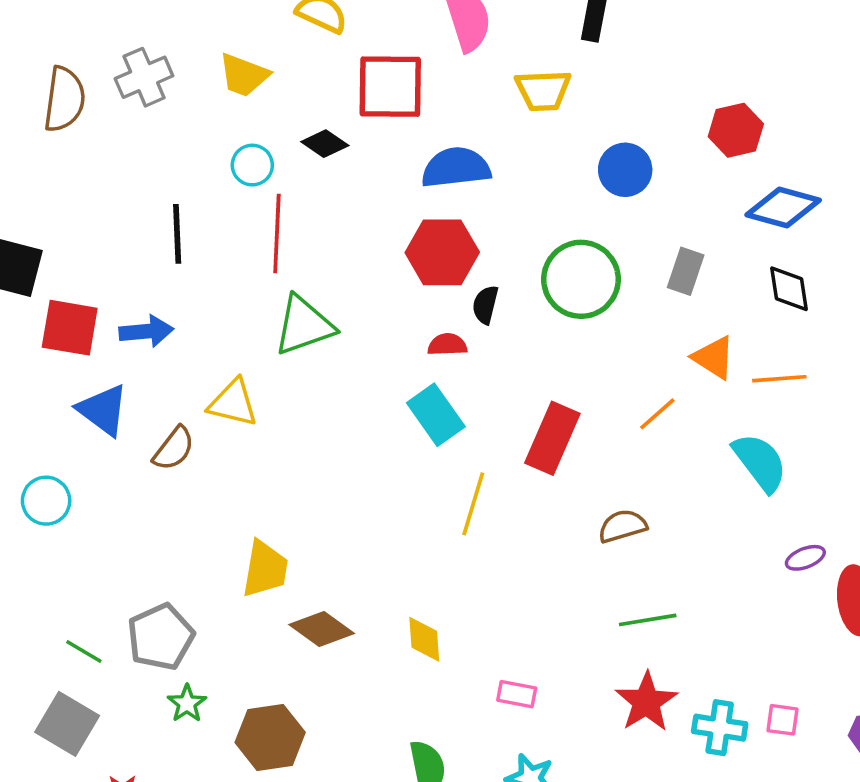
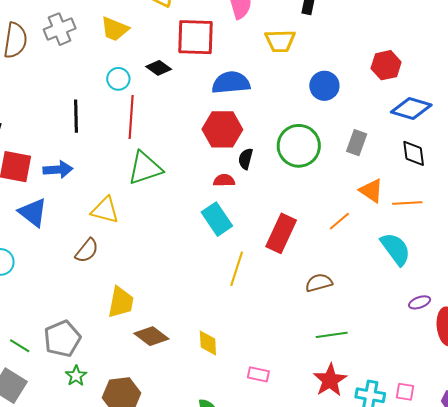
brown semicircle: (174, 449) -> (87, 251), moved

